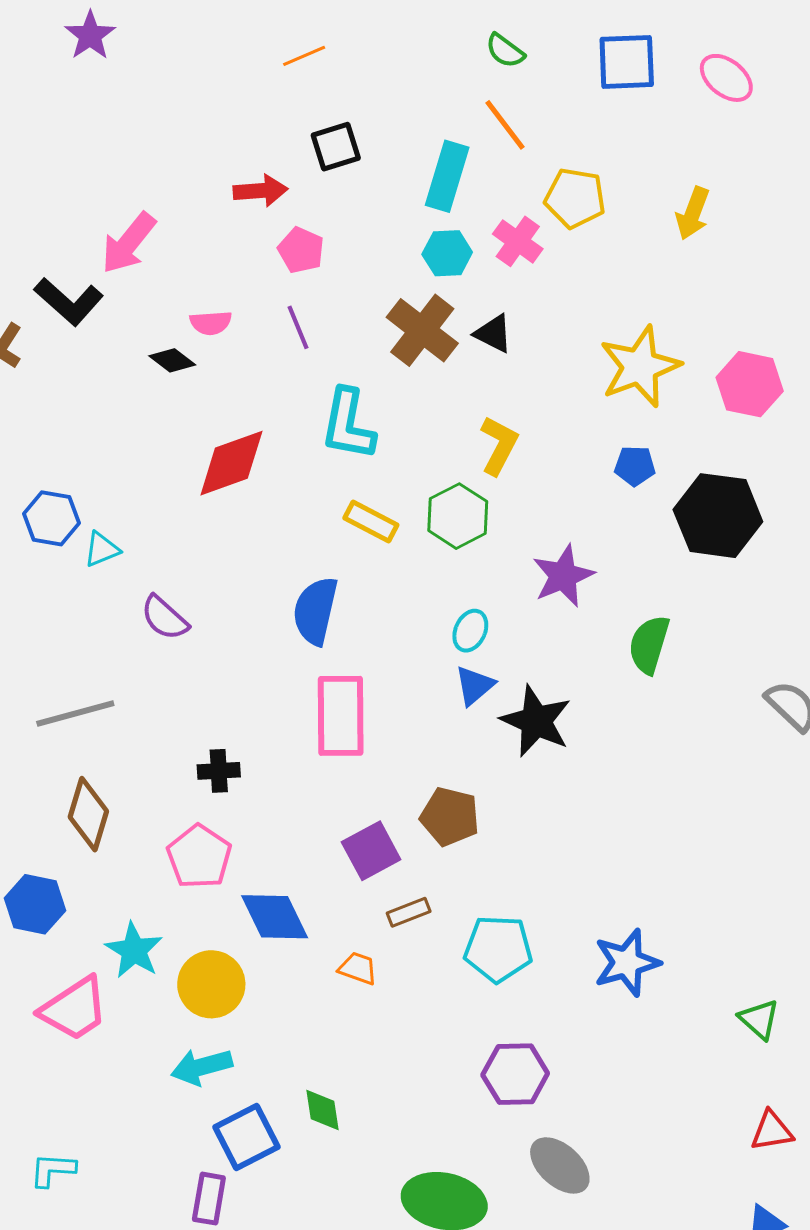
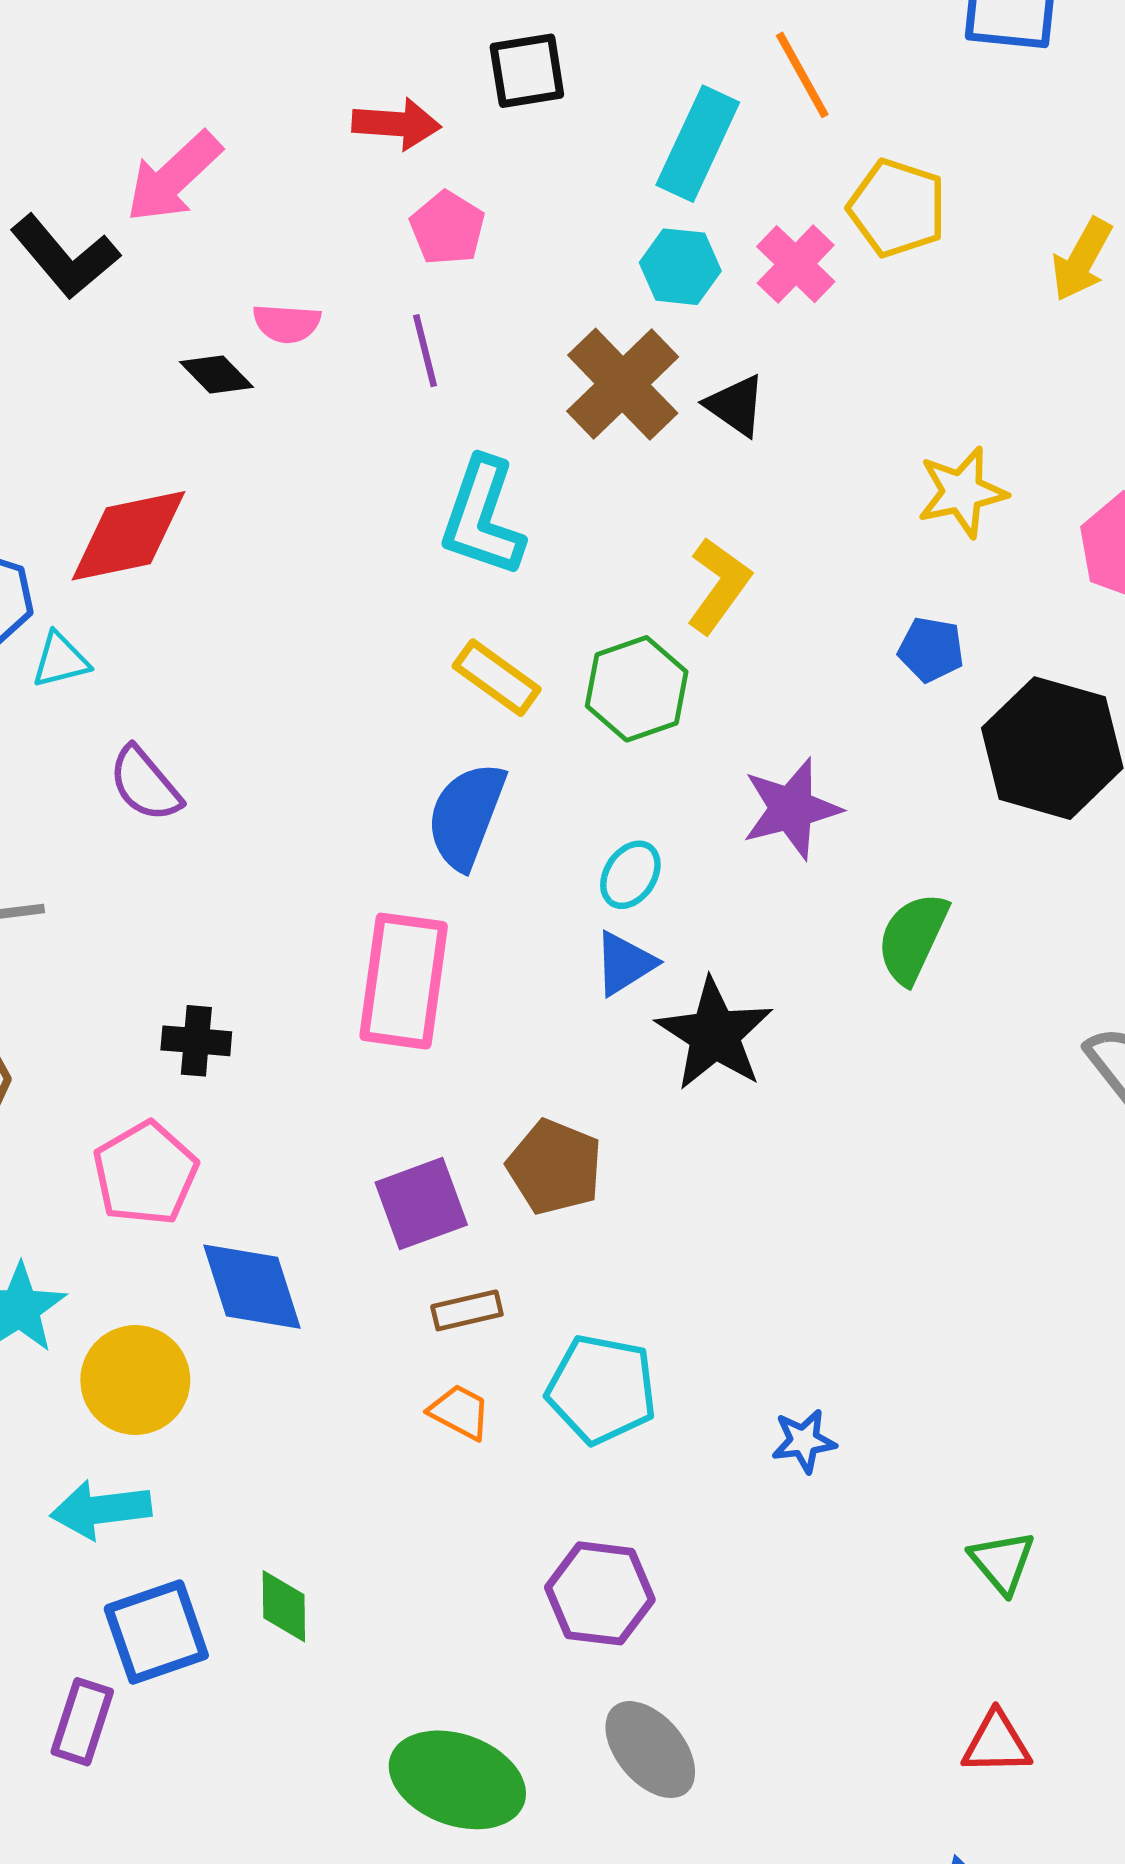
yellow star: (640, 367) -> (962, 492), size x0.7
red diamond: (231, 463) -> (128, 536), moved
blue semicircle: (315, 611) -> (466, 816), moved
blue star: (627, 963) -> (804, 1441), size x0.6
orange trapezoid: (358, 968) -> (460, 1412), moved

